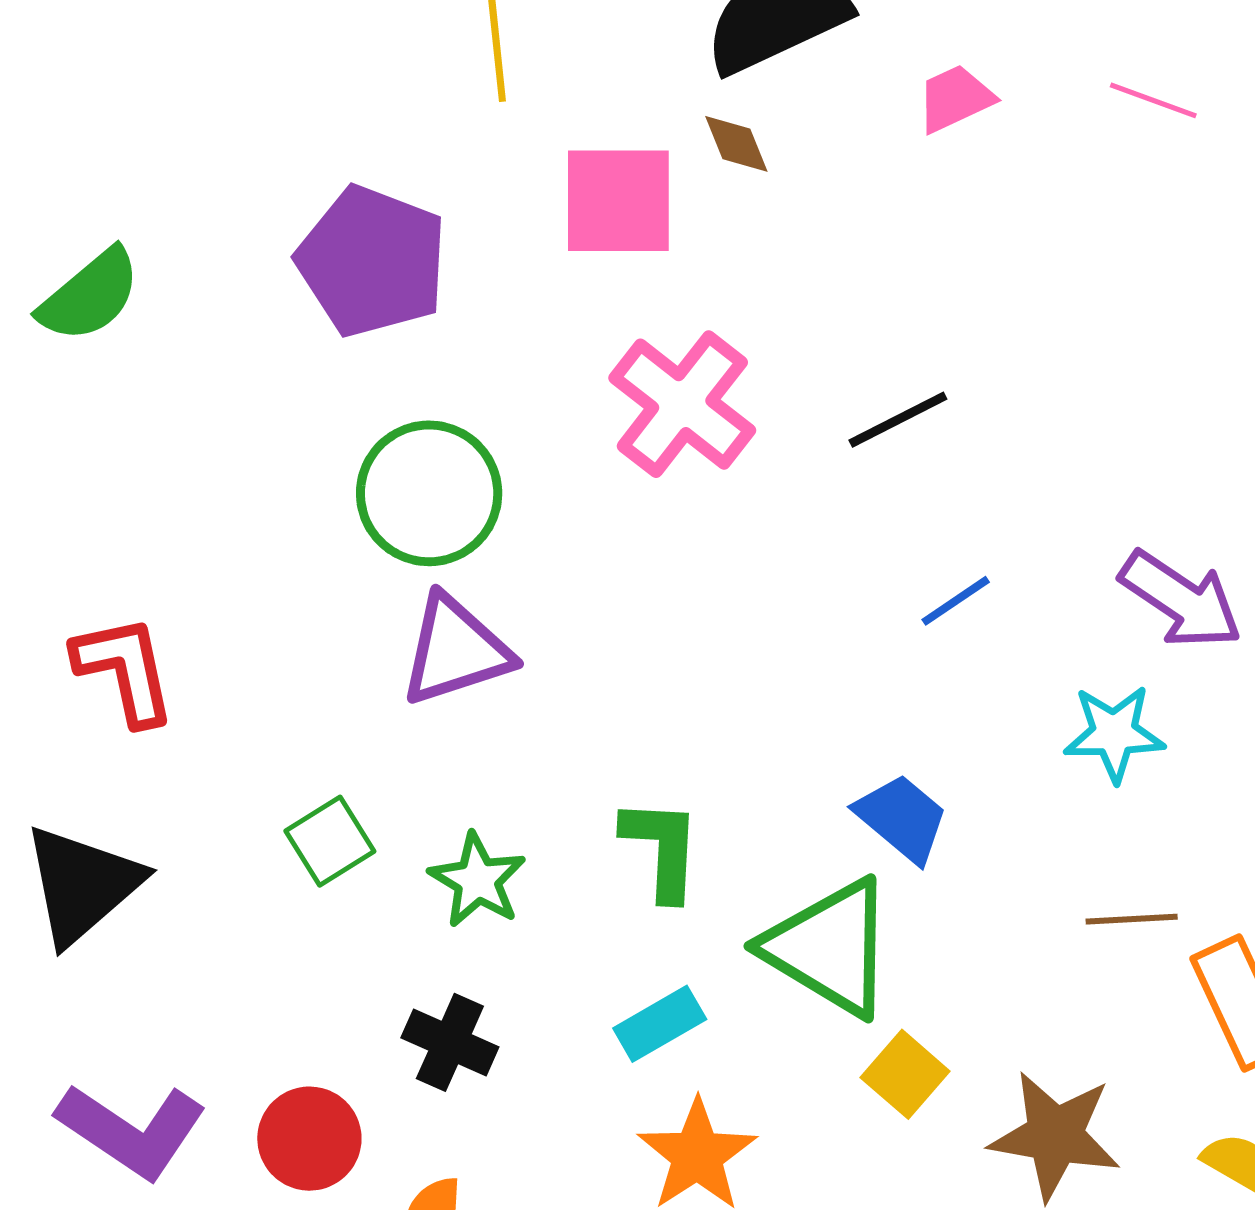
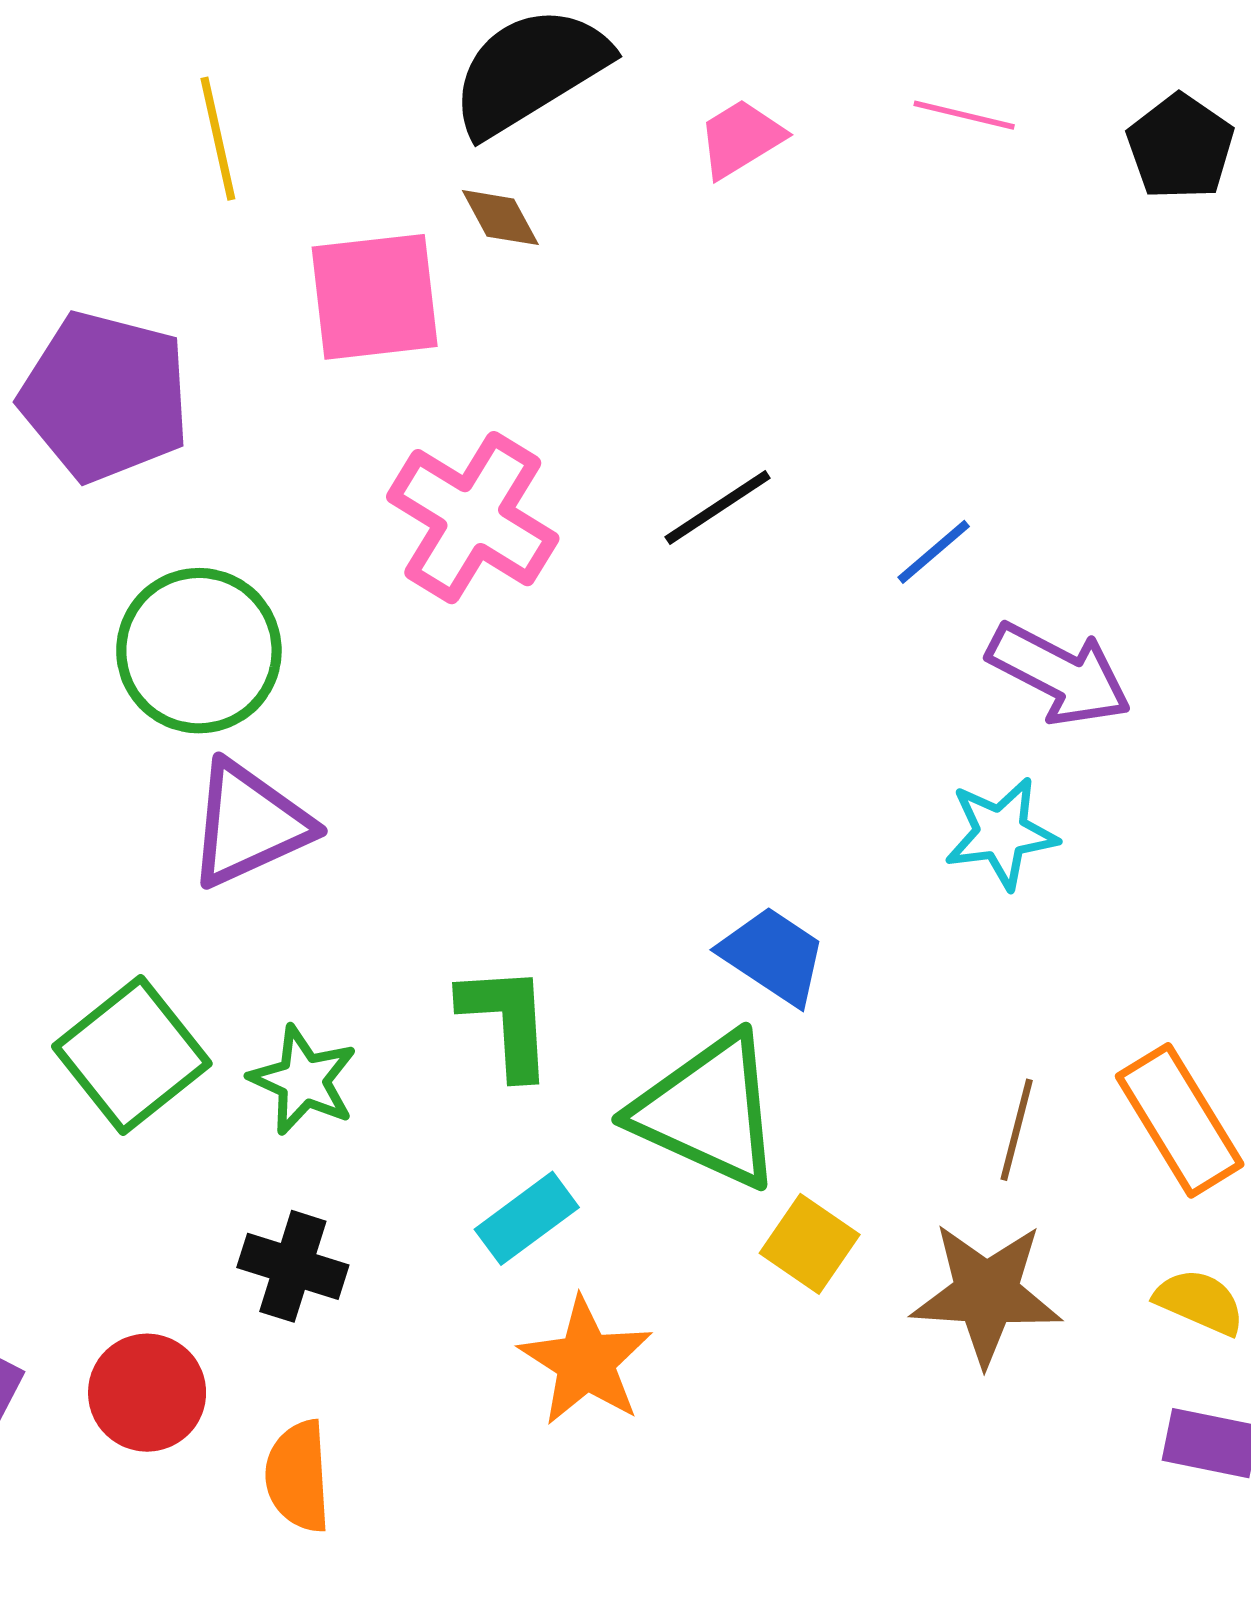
blue line: (956, 601) -> (934, 552), moved
green square: (330, 841) -> (132, 1055), size x1.5
brown line: (1132, 919) -> (1017, 1130), moved, turned -66

